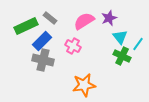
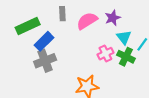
gray rectangle: (50, 18) -> (62, 14), moved, turned 48
pink cross: (73, 46) -> (105, 54), moved, turned 35
gray cross: (43, 60) -> (45, 61), turned -35

